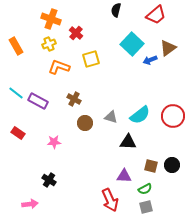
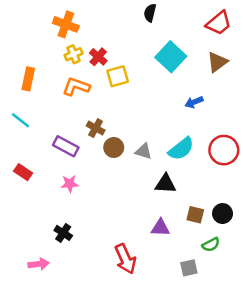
red trapezoid: (156, 15) -> (219, 23), moved
red cross: (76, 33) -> (98, 57), moved
yellow cross: (49, 44) -> (74, 54), moved
orange rectangle: (16, 46) -> (28, 79), moved, turned 42
blue arrow: (150, 60) -> (194, 102), moved
purple rectangle: (38, 101) -> (66, 146), moved
brown circle: (85, 123) -> (114, 147), moved
green semicircle: (145, 189) -> (211, 245), moved
red arrow: (110, 200) -> (125, 259), moved

